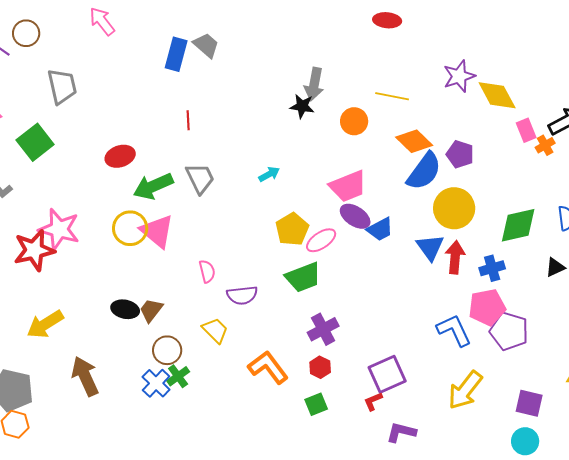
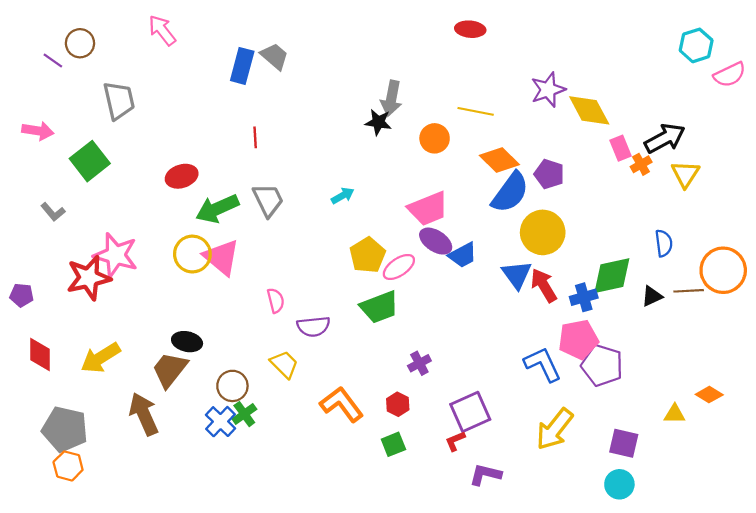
green diamond: (518, 225) -> (612, 276), moved
red arrow: (455, 257) -> (544, 285), turned -36
brown trapezoid: (151, 310) -> (170, 370), moved, size x1.4
purple cross: (323, 329) -> (419, 363), moved, size x0.7

